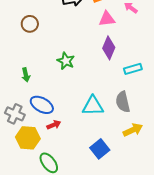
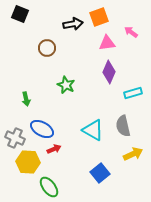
brown circle: (30, 24) -> (47, 48), moved
cyan triangle: (93, 106) -> (93, 130), turned 30

